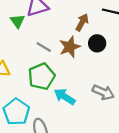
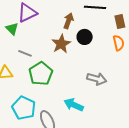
gray line: (44, 47) -> (25, 53), moved
cyan arrow: (65, 97) -> (74, 105), moved

